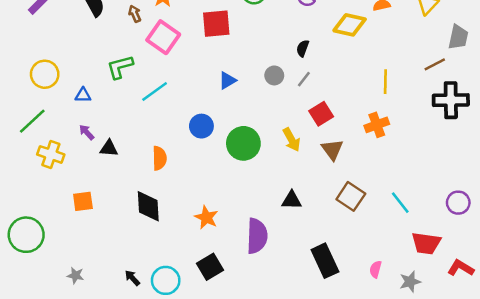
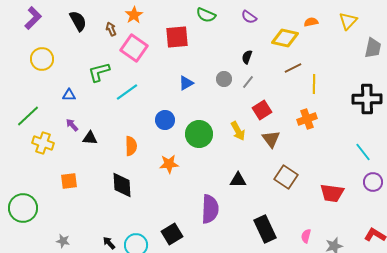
brown line: (435, 64) -> (293, 68), moved
yellow circle: (45, 74) -> (42, 59), moved
cyan line: (400, 203) -> (363, 152), moved
orange star: (206, 217) -> (169, 164), moved, turned -30
red trapezoid: (426, 243) -> (332, 193), moved

